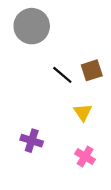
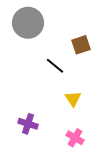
brown square: (92, 70) -> (81, 45), moved

